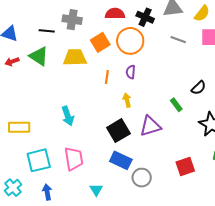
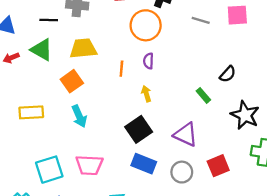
orange square: (100, 42) -> (72, 81), moved
purple triangle: (150, 126) -> (186, 135), moved, turned 45
yellow rectangle: (19, 127) -> (31, 112), moved
pink trapezoid: (74, 159) -> (89, 165), turned 105
gray circle: (142, 178) -> (182, 172), moved

